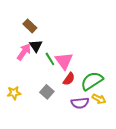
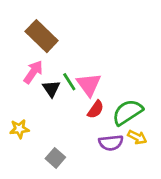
brown rectangle: (30, 26) -> (42, 36), size x1.6
black triangle: (36, 46) -> (51, 89), moved
gray square: (47, 92) -> (55, 158), moved

